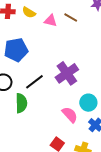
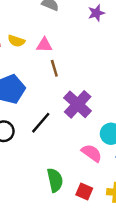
brown line: (71, 18) -> (54, 68), moved, turned 56
green semicircle: (21, 103) -> (55, 180), moved

